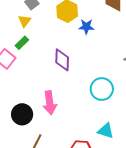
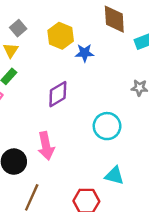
purple diamond: (62, 60) -> (58, 94), turned 60

